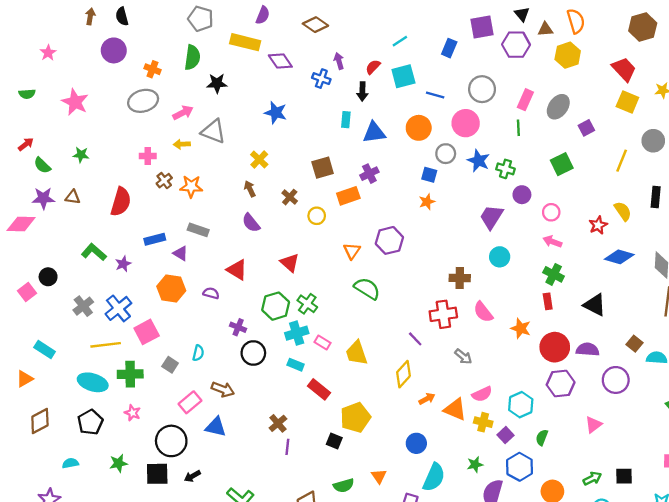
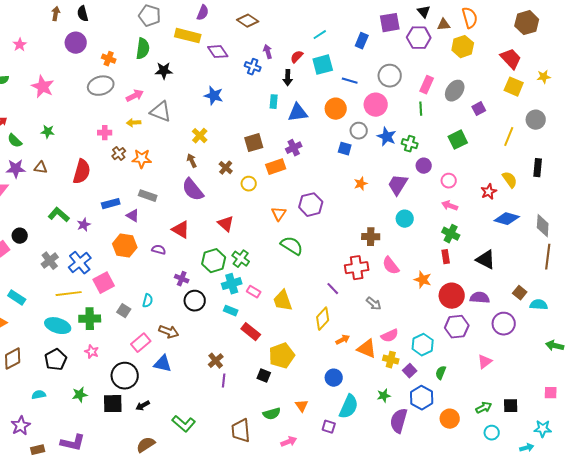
orange star: (427, 202) -> (361, 184), moved
purple semicircle: (251, 223) -> (193, 190), size x1.4

